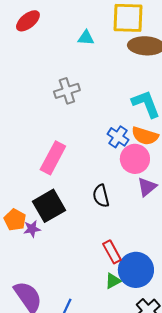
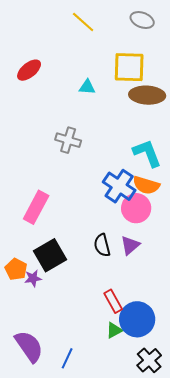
gray cross: (67, 91) -> (68, 140), turned 35
blue cross: (118, 137) -> (119, 186), size x1.5
pink rectangle: (53, 158) -> (36, 207), moved
purple triangle: (147, 187) -> (130, 245), moved

